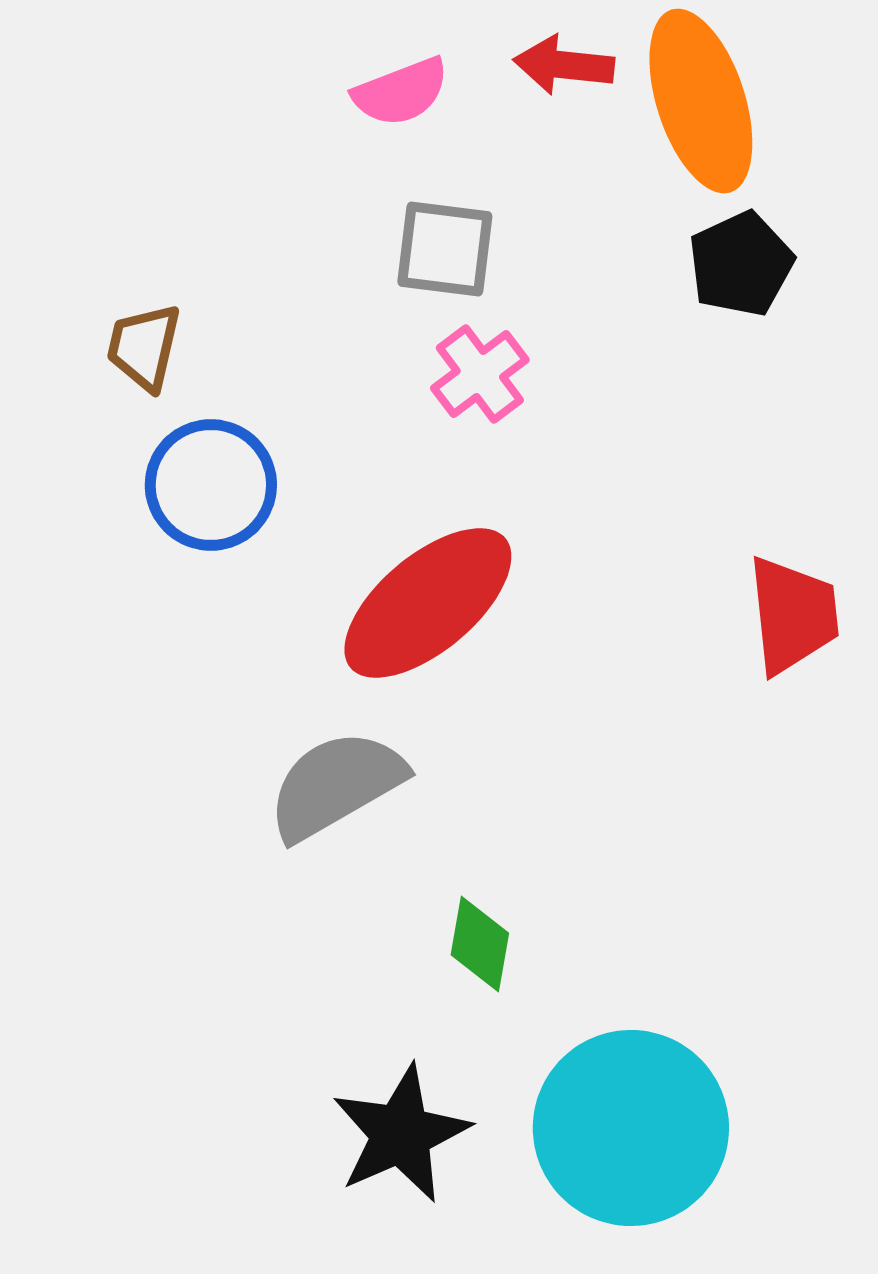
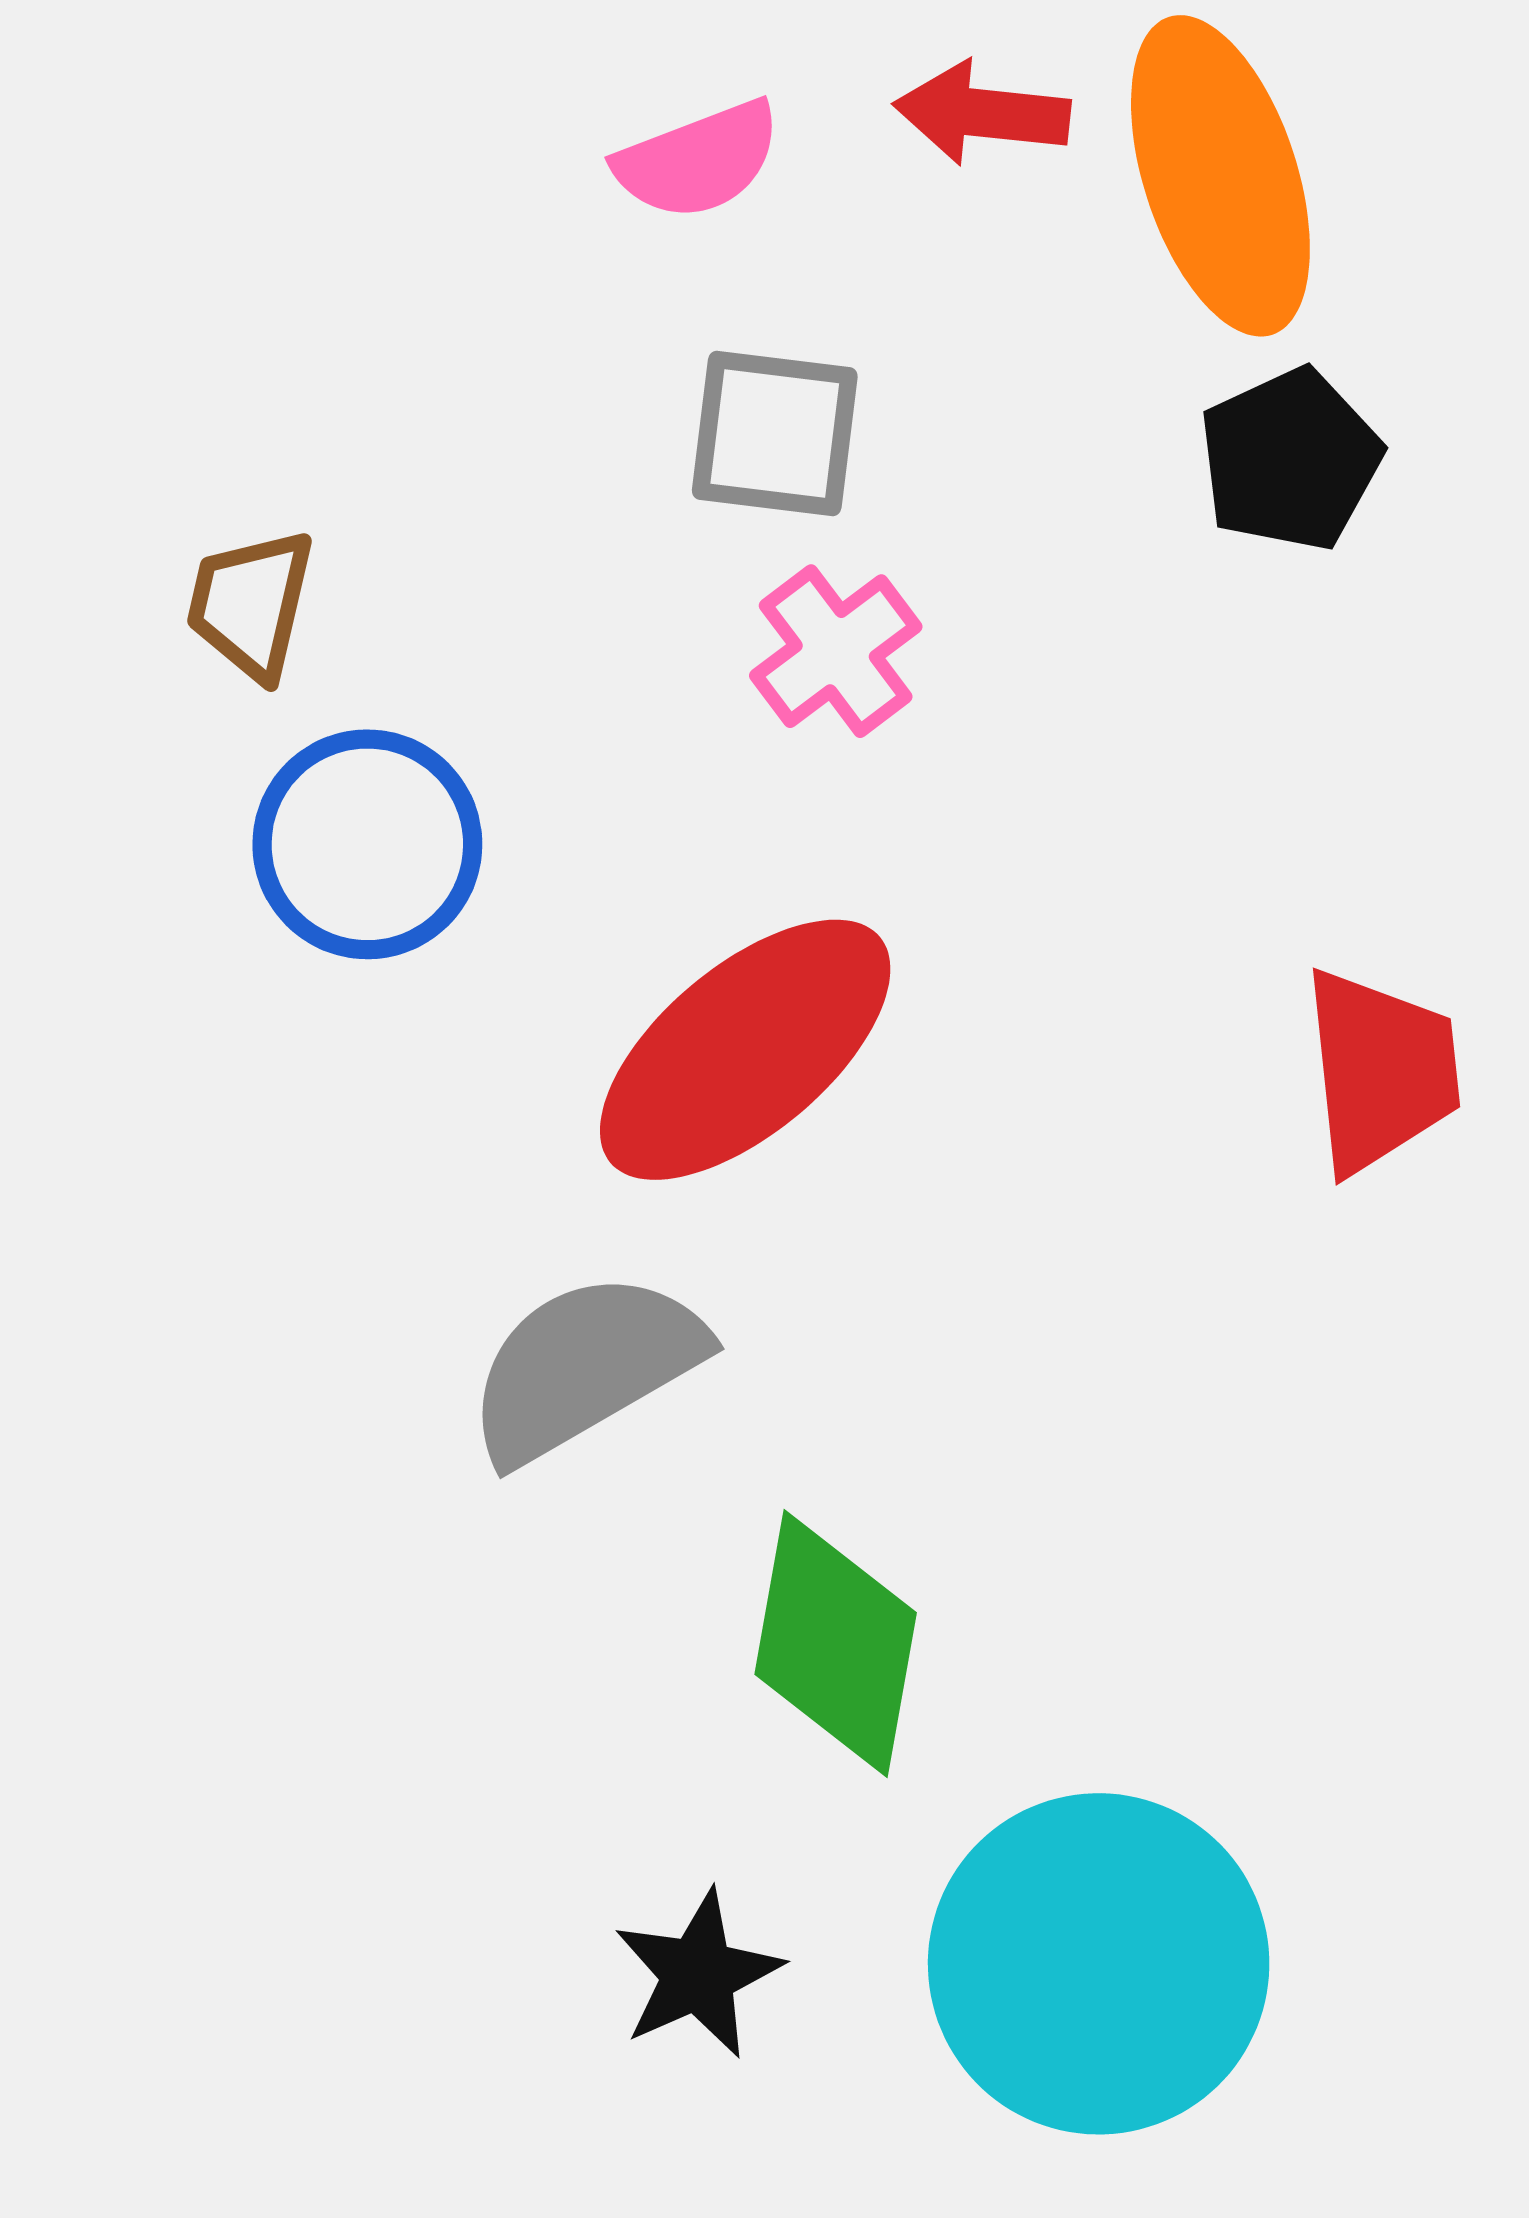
green diamond: (480, 944) -> (836, 1643), size x1.6
black star: (401, 1134) -> (698, 1974), size x0.7

